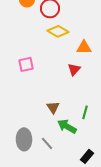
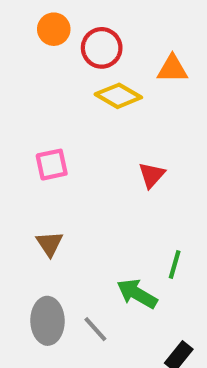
orange triangle: (84, 47) -> (172, 69), moved
brown triangle: (53, 107) -> (50, 244), moved

